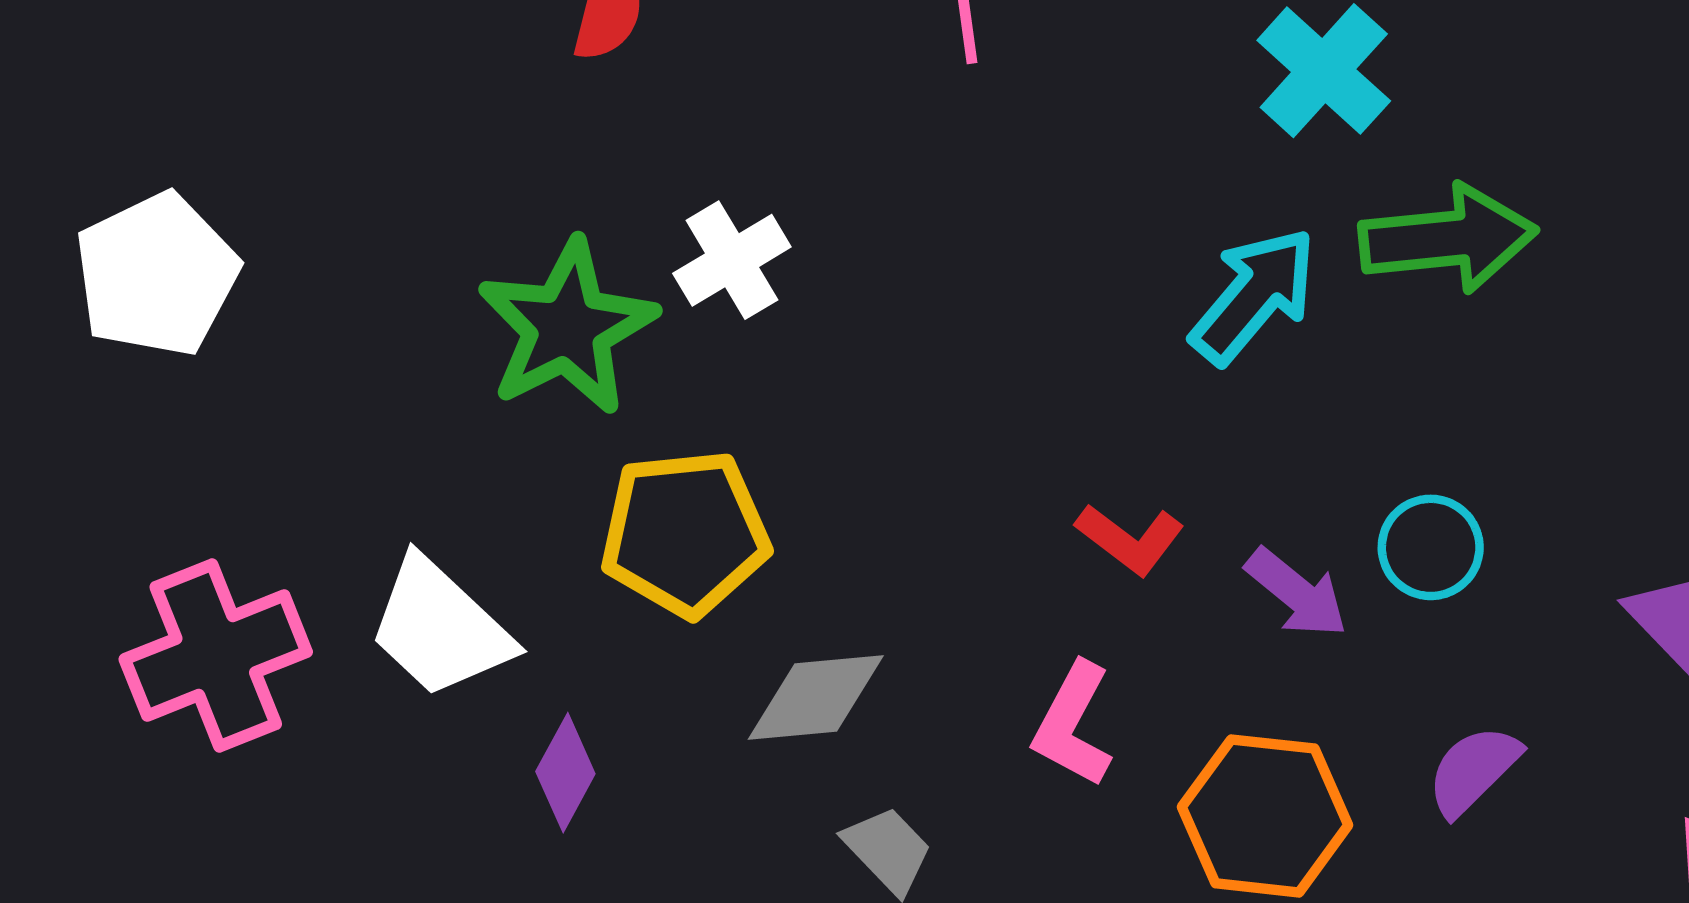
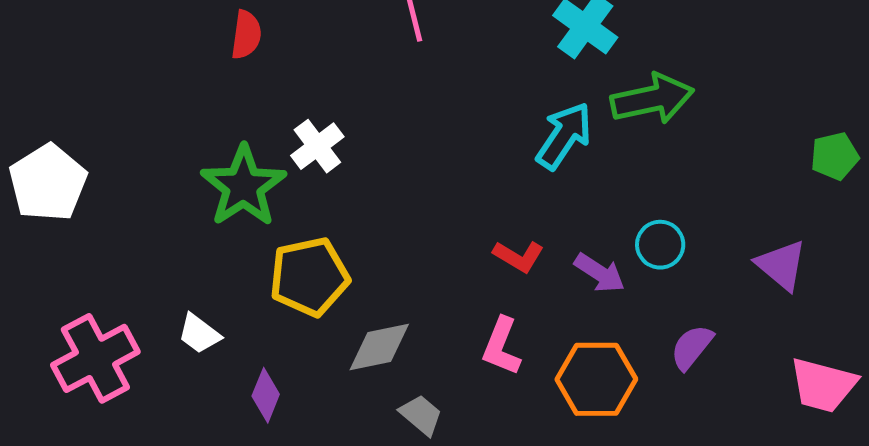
white trapezoid: (440, 628) -> (199, 334), size x0.6

